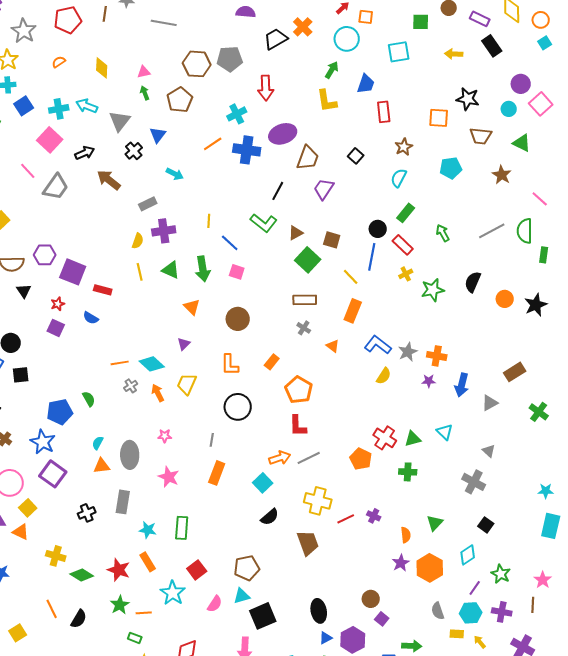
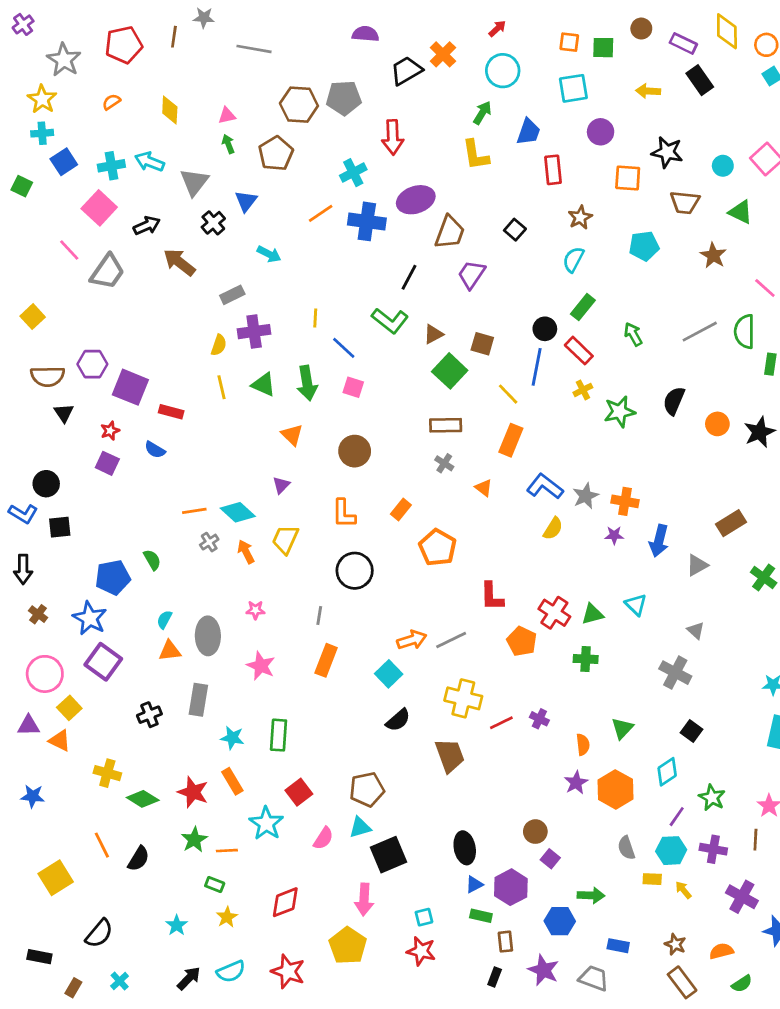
orange square: (366, 17) -> (569, 42), moved
purple circle: (521, 84) -> (601, 132), moved
red L-shape: (298, 426) -> (492, 596), moved
yellow square: (18, 633) -> (56, 878), size x1.4

